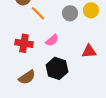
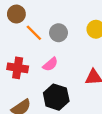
gray circle: (70, 13) -> (58, 33), moved

